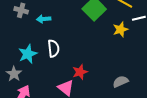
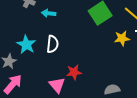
cyan star: (28, 54) -> (26, 45), turned -30

